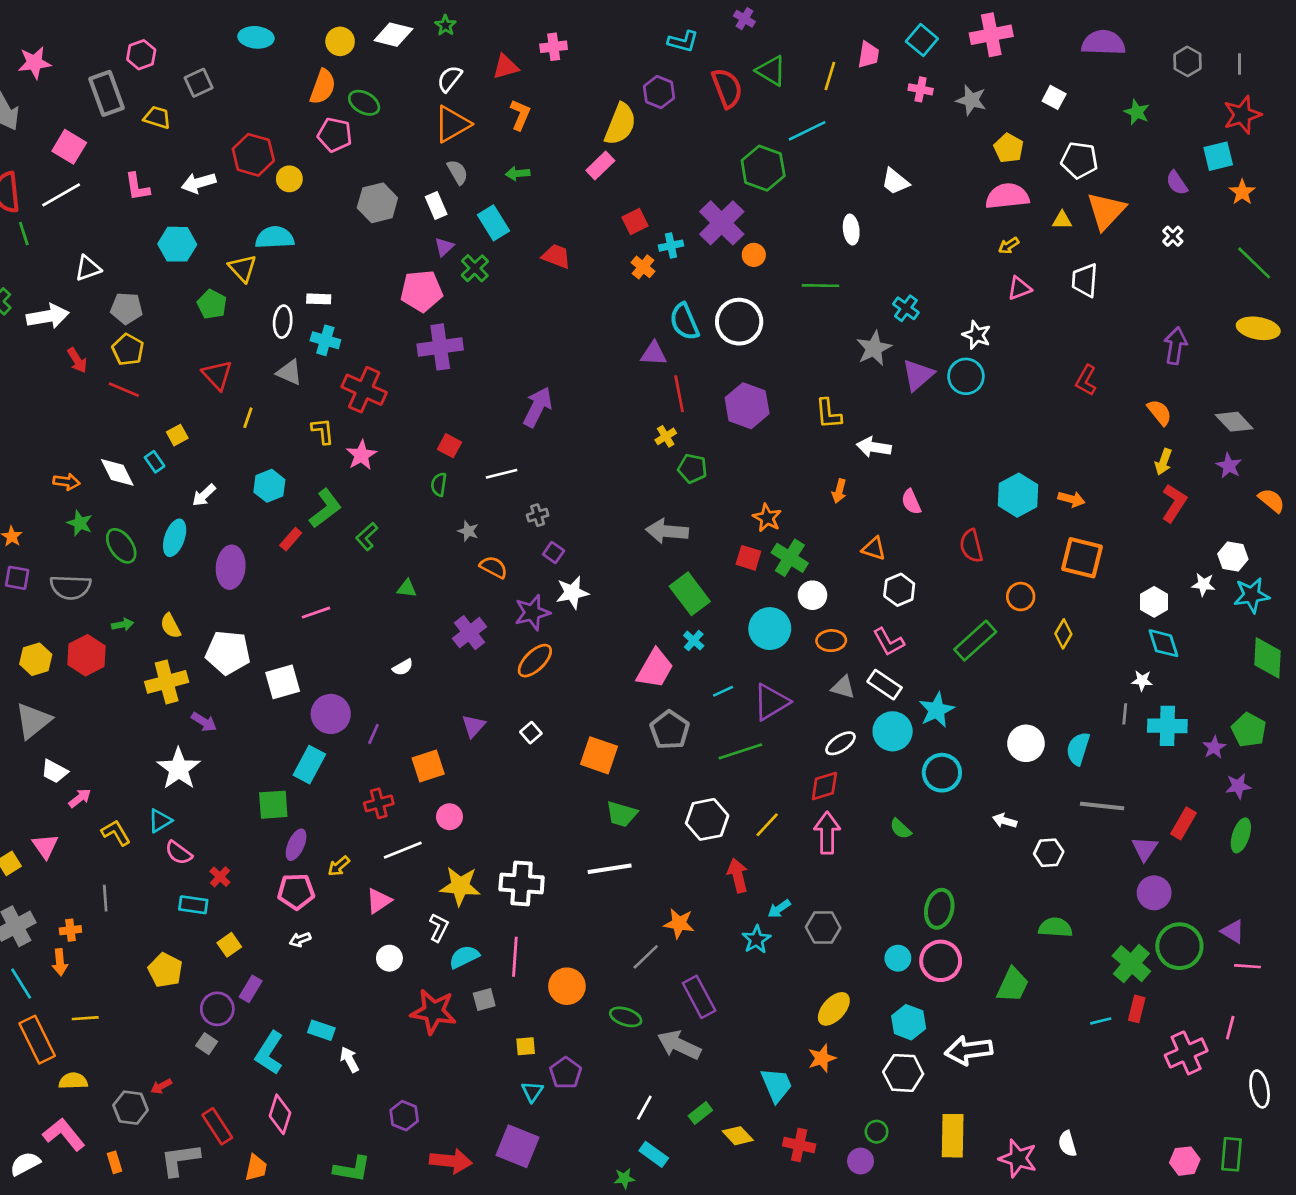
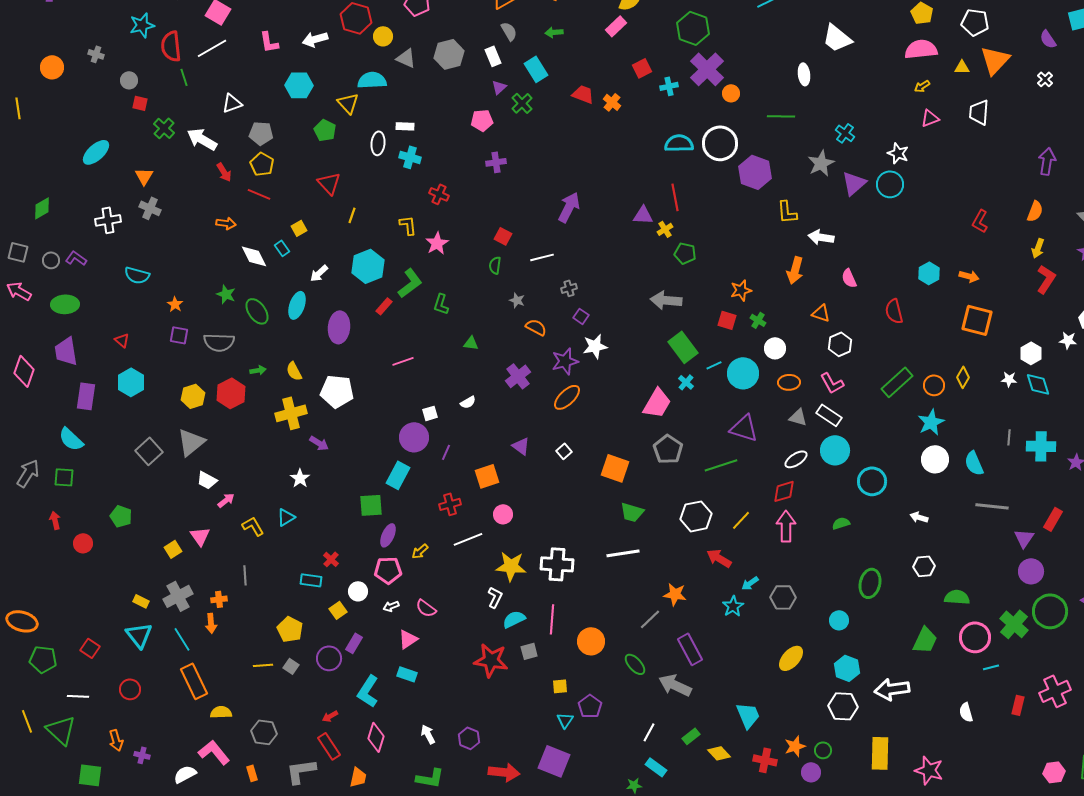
green hexagon: (763, 168) -> (693, 28), moved
white trapezoid: (895, 181) -> (837, 38), size x1.4
orange cross: (643, 267) -> (612, 102), moved
pink pentagon: (421, 291) -> (482, 120), size x0.7
white arrow: (48, 316) -> (202, 139), turned -140
cyan semicircle: (684, 322) -> (679, 143), turned 112
purple cross: (440, 347) -> (496, 162), size x0.6
purple triangle: (654, 354) -> (643, 215), moved
gray triangle: (289, 372) -> (406, 58), moved
red L-shape: (1086, 380) -> (980, 221), moved
red cross: (364, 390) -> (439, 194), size x0.6
purple hexagon: (747, 406) -> (755, 172), moved
orange semicircle: (1159, 412) -> (1035, 211), turned 60
orange arrow: (66, 482) -> (226, 223), moved
cyan hexagon: (269, 486) -> (368, 266), size x1.4
orange arrow: (839, 491) -> (795, 270), size x1.5
cyan hexagon: (1018, 495) -> (929, 273), size x0.7
orange star: (767, 518) -> (741, 290), turned 30
green L-shape: (367, 536) -> (441, 304), turned -30
green cross: (790, 558) -> (758, 320), size x0.6
orange circle: (1021, 597) -> (934, 385), moved
white star: (1142, 681) -> (1009, 379), moved
white square: (283, 682) -> (430, 413), moved, size x0.6
cyan line: (723, 691) -> (714, 365), moved
purple triangle: (771, 702) -> (744, 428), turned 48
cyan star: (937, 710) -> (931, 422), moved
purple triangle: (474, 726) -> (521, 446), turned -36
cyan semicircle: (1078, 749) -> (974, 463), turned -40
white star: (179, 769) -> (300, 478), size x0.6
green semicircle: (901, 829) -> (841, 523), turned 120
pink semicircle: (179, 853) -> (426, 608), moved
white hexagon: (1049, 853) -> (924, 566), moved
red arrow: (738, 875) -> (719, 558), turned -45
pink triangle: (379, 901) -> (408, 639), moved
white circle: (389, 958) -> (358, 591), moved
pink circle: (941, 961) -> (975, 637), moved
red rectangle: (1137, 1009) -> (1018, 705), moved
green ellipse: (626, 1017) -> (635, 664), turned 30
yellow line: (85, 1018) -> (263, 665), moved
gray square: (207, 1044) -> (291, 666), moved
orange star: (822, 1058) -> (795, 746), moved
white arrow: (349, 1060) -> (428, 734), moved
red arrow: (161, 1086) -> (330, 716), moved
white semicircle: (1067, 1144) -> (966, 712), moved

